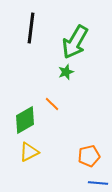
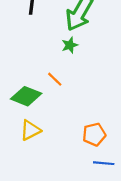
green diamond: (25, 120) -> (26, 96), turned 52

